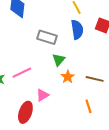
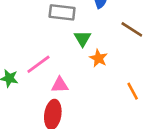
brown line: (95, 79) -> (132, 29), moved, turned 30
pink triangle: (42, 95) -> (60, 85), moved, turned 40

